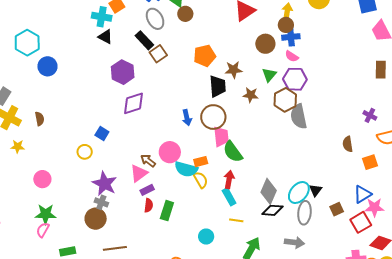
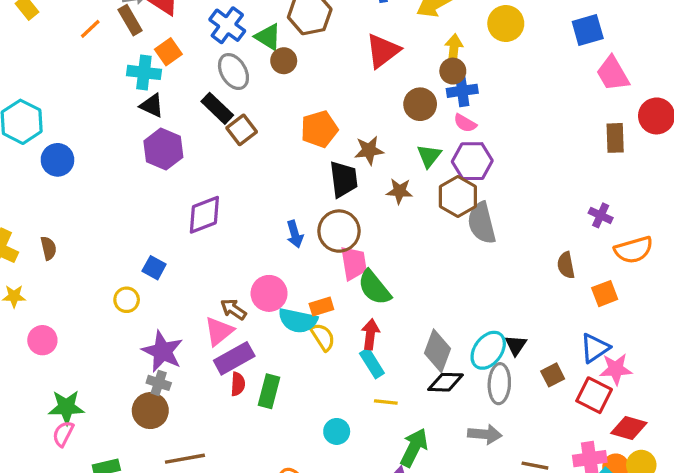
purple hexagon: (123, 72) -> (163, 149), moved
pink circle: (42, 179) -> (42, 340), moved
purple rectangle: (147, 190) -> (234, 358), size x1.6
red square: (361, 222) -> (594, 395), turned -30

